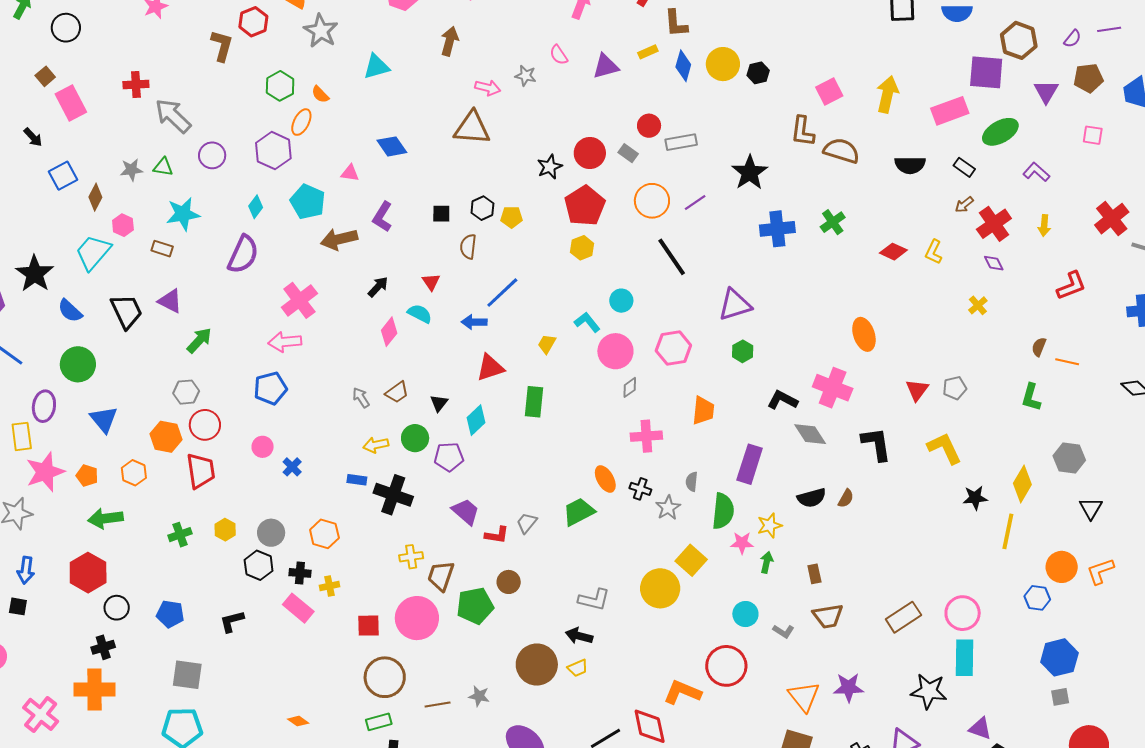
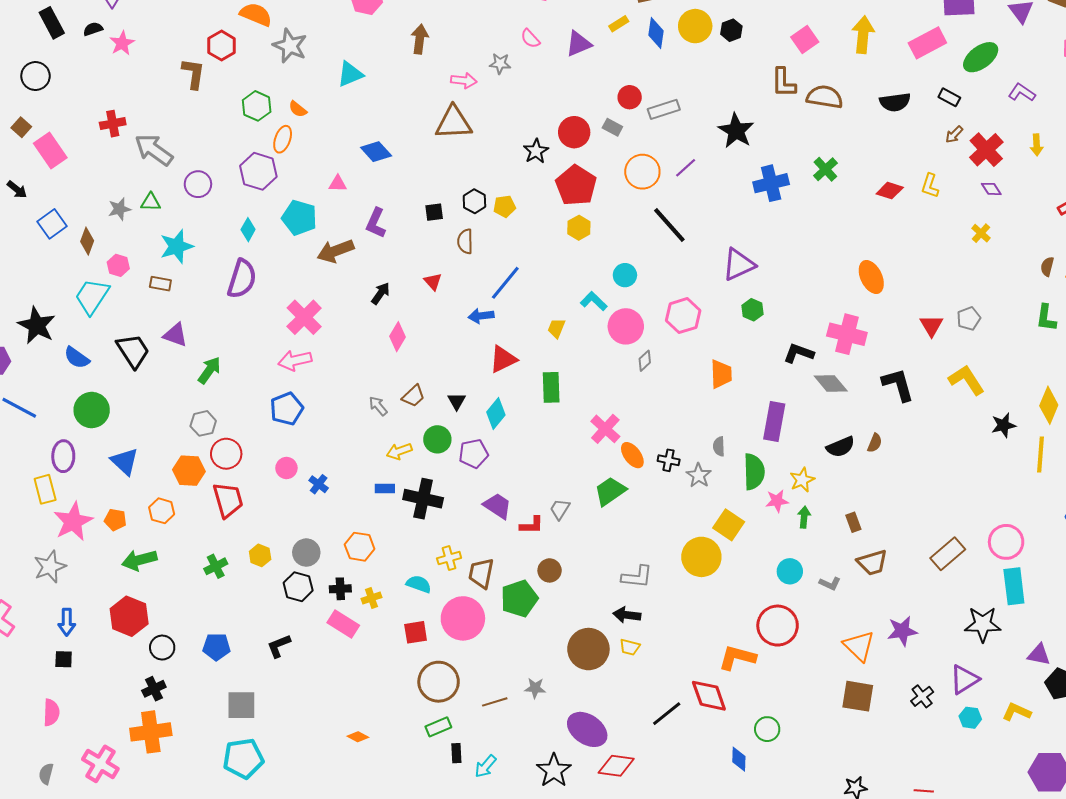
cyan semicircle: (420, 314) -> (419, 584), moved
pink cross: (646, 436) -> (605, 429), moved, turned -36
yellow trapezoid: (578, 668) -> (630, 647), turned 45

